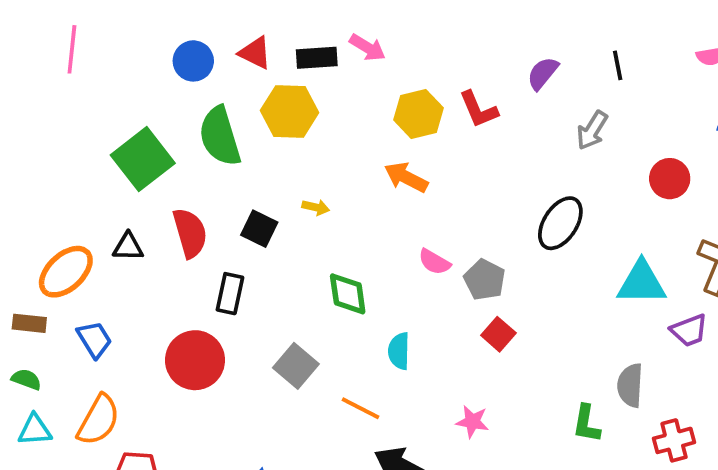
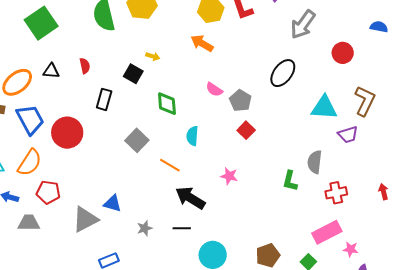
gray arrow: (592, 130) -> (303, 25), size x1.4
green square: (143, 159) -> (41, 23), moved
black square: (259, 229) -> (133, 74), moved
red semicircle: (190, 233) -> (85, 66), size x0.6
blue trapezoid: (94, 340) -> (30, 119), size x1.5
red circle: (195, 360) -> (67, 133), moved

